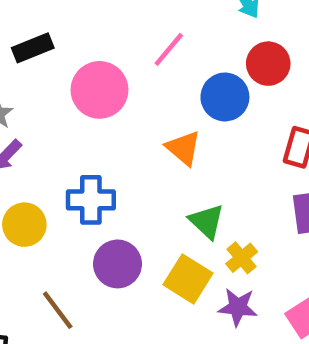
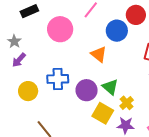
purple circle: (117, 264) -> (87, 90), moved

